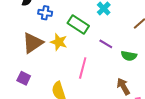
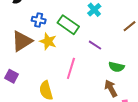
blue cross: (45, 13) -> (39, 20), moved
green semicircle: (129, 56) -> (116, 67), moved

